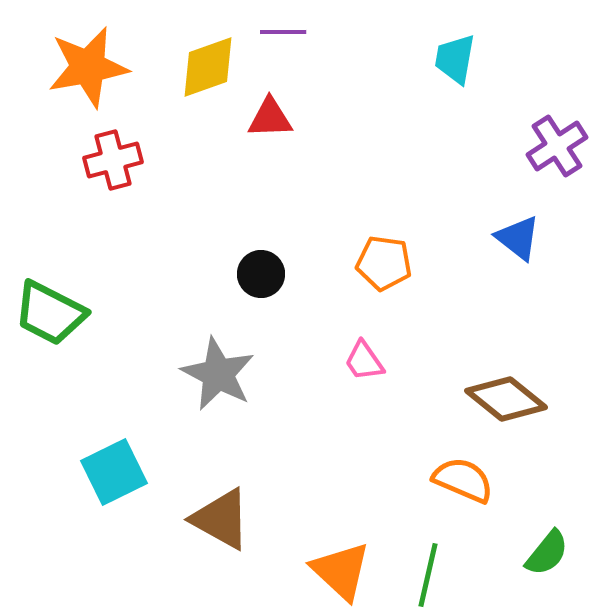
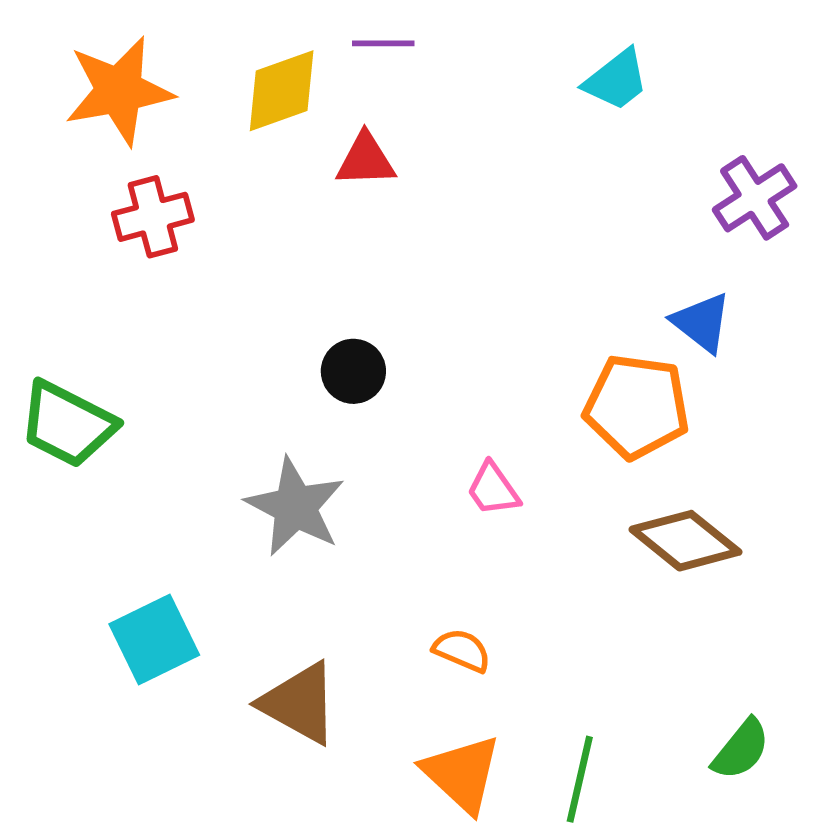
cyan trapezoid: (455, 59) -> (616, 80), turned -138
orange pentagon: (384, 263) -> (637, 407), moved, size x1.4
orange semicircle: (463, 480) -> (462, 650), moved, size x0.7

